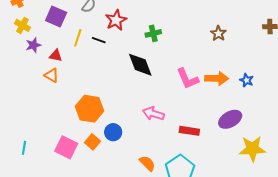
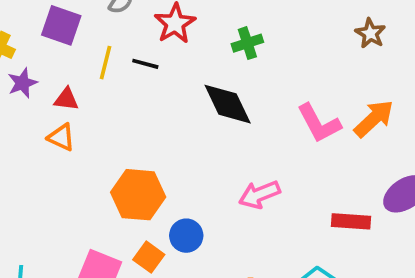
orange arrow: (217, 78) -> (374, 119), turned -40
pink arrow: (153, 114) -> (259, 194), turned -35
red rectangle: (189, 131) -> (351, 221), moved

